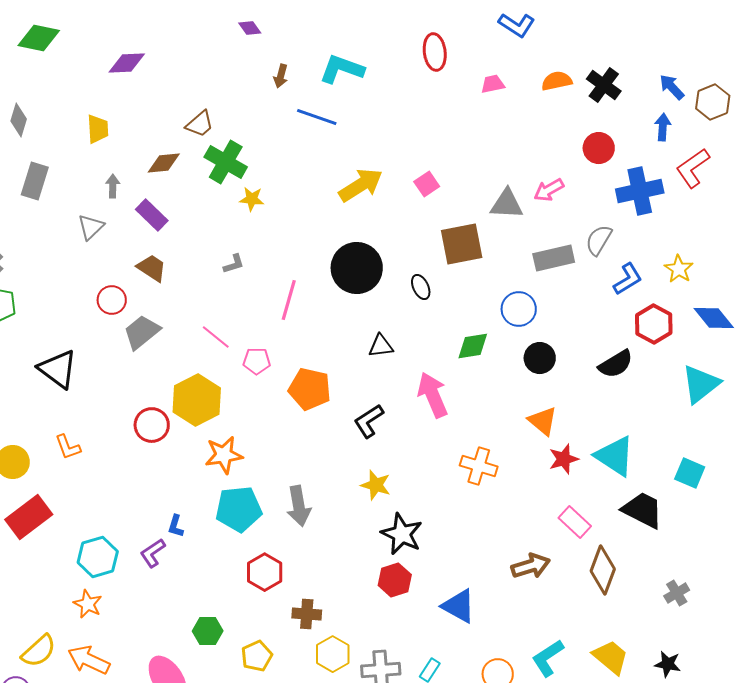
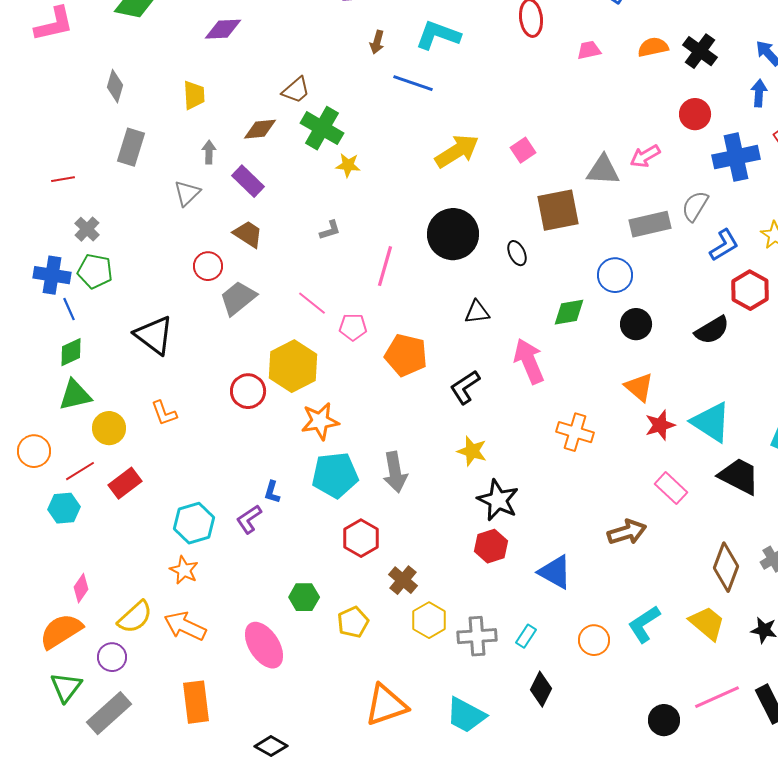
red rectangle: (29, 517) -> (125, 483), size x0.7
brown diamond: (603, 570) -> (726, 567), moved
brown cross: (307, 614) -> (403, 580), turned 36

